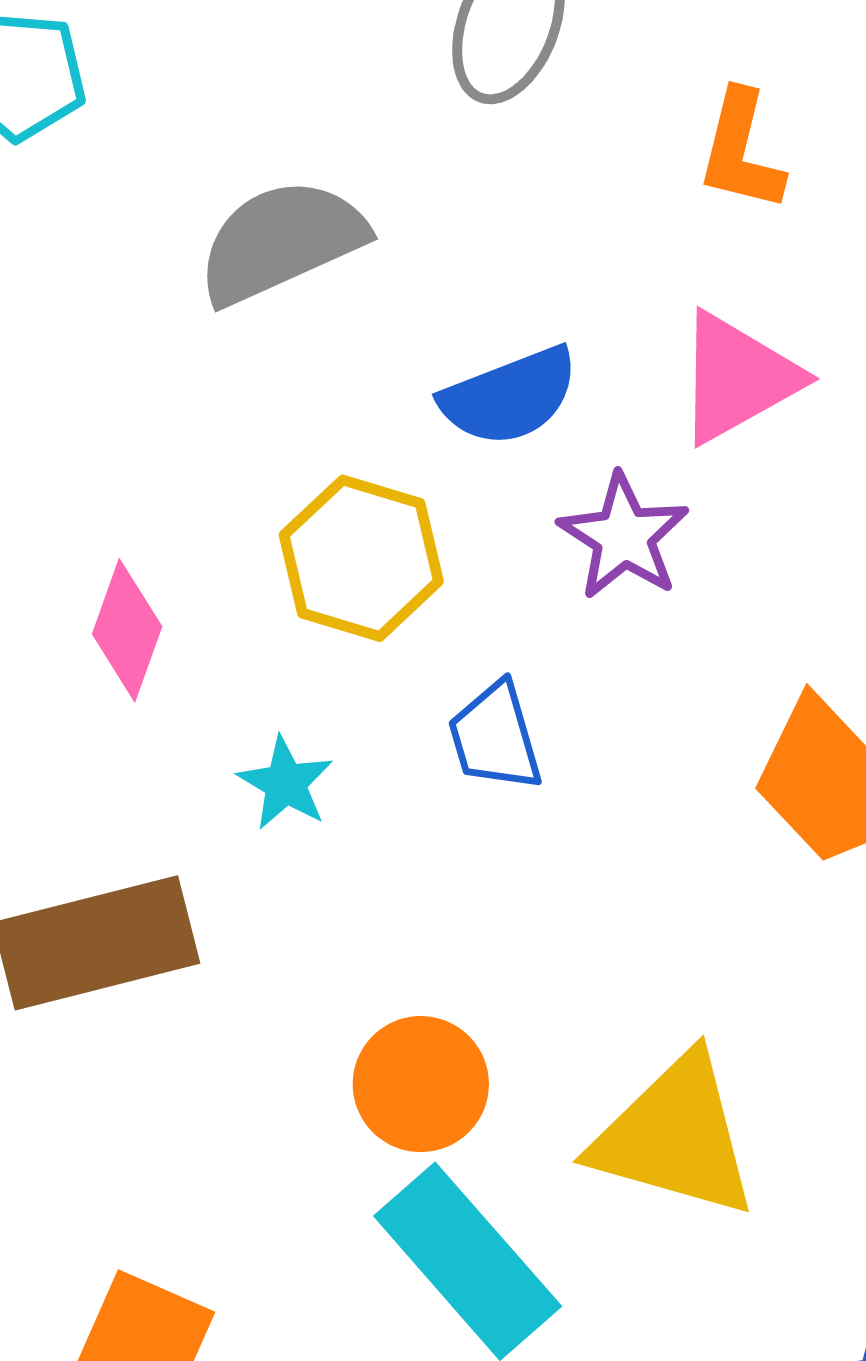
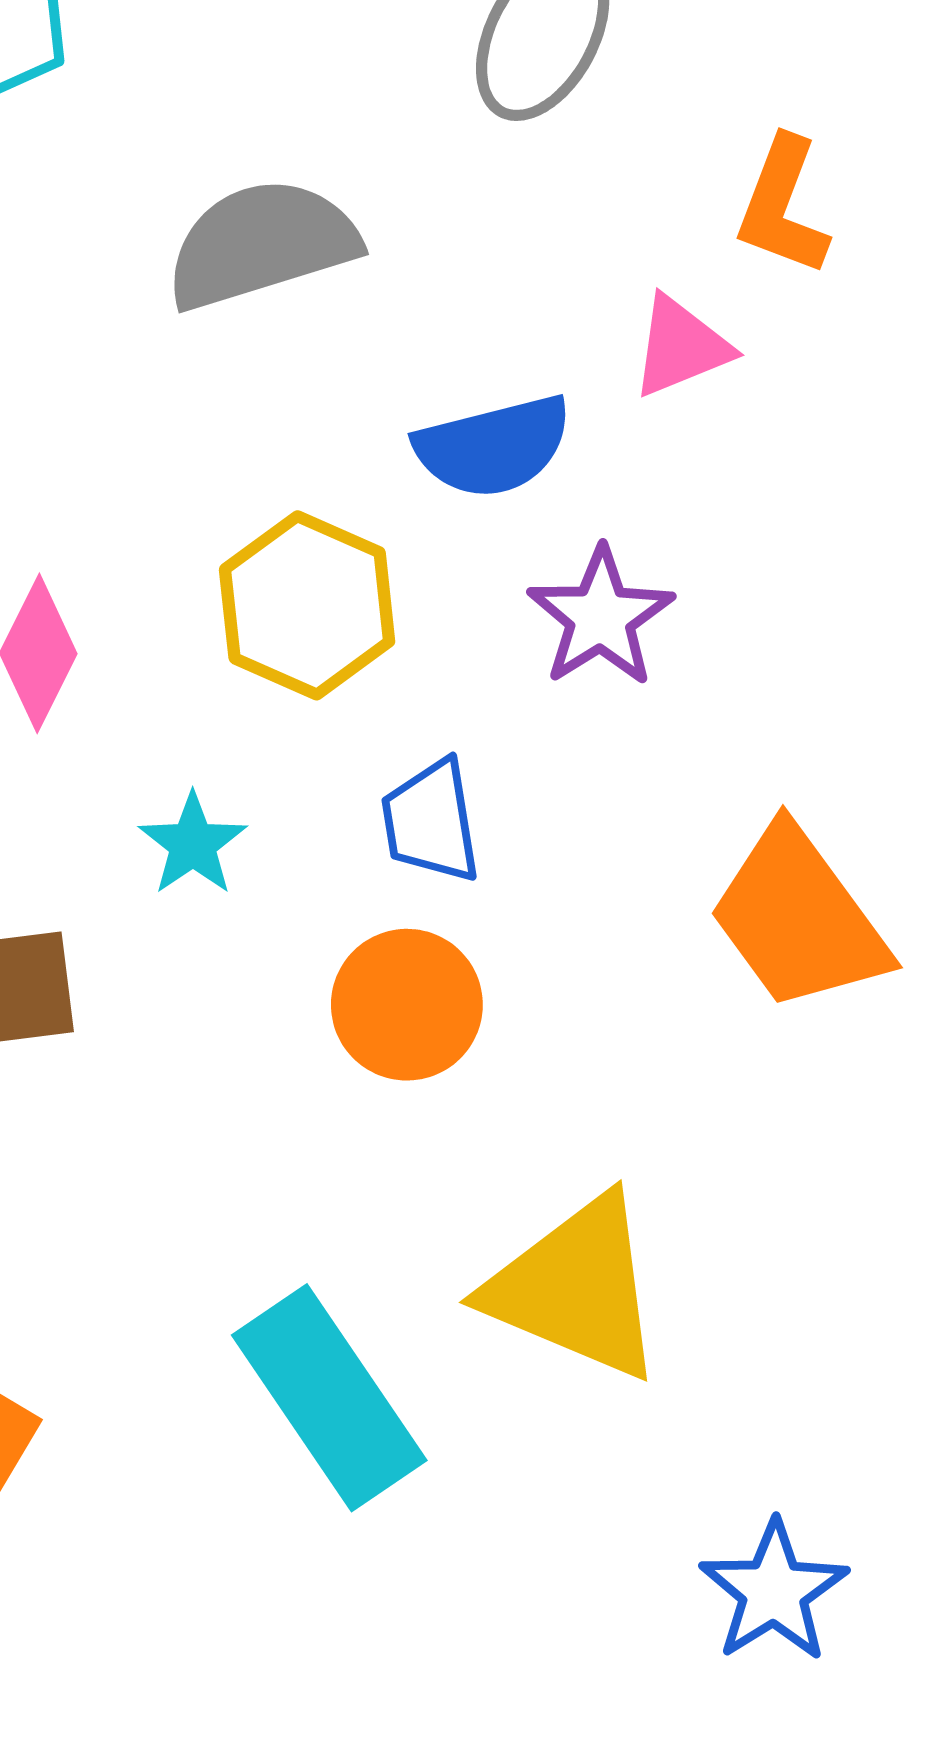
pink triangle: (737, 378) -> (681, 347), moved, size x0.7
orange circle: (421, 1084) -> (407, 1005), moved

